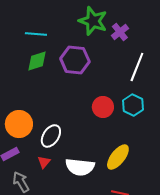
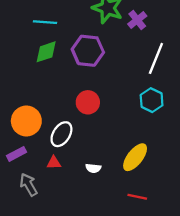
red circle: (103, 107) -> (88, 102), moved
red triangle: (44, 162) -> (54, 163), turned 48
white semicircle: (80, 167) -> (93, 168), size x0.5

